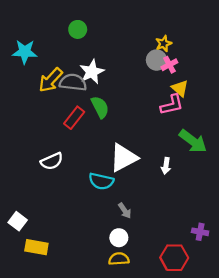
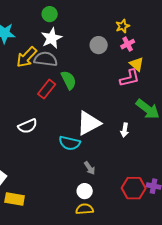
gray circle: (157, 60) -> (99, 45), moved
white star: (92, 72) -> (52, 38), moved
red hexagon: (174, 258) -> (134, 188), moved

